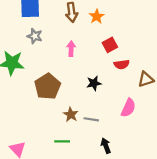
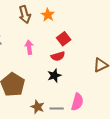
red semicircle: (122, 64) -> (58, 56), moved
pink semicircle: (128, 108) -> (77, 102), moved

